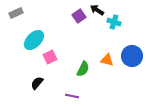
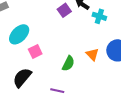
orange triangle: (107, 60) -> (92, 54), turned 32
black semicircle: (37, 83) -> (22, 78), size x1.5

